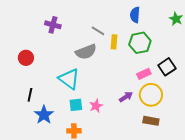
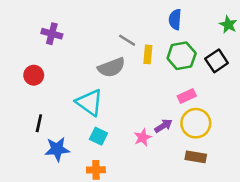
purple cross: (53, 25) -> (52, 34), moved
black square: (167, 67) -> (217, 61), moved
cyan square: (76, 105) -> (99, 136), turned 32
pink star: (96, 106) -> (143, 137), moved
blue star: (44, 115) -> (57, 149), turned 30

